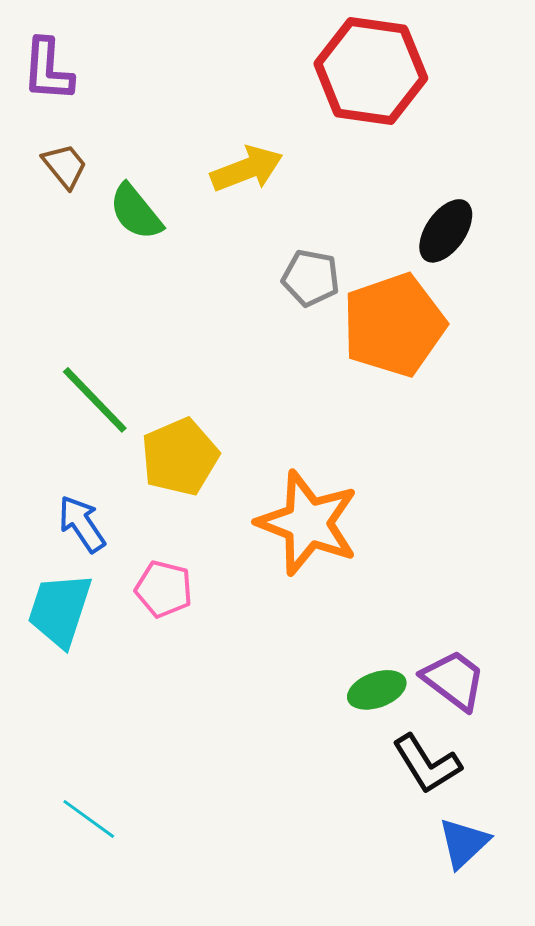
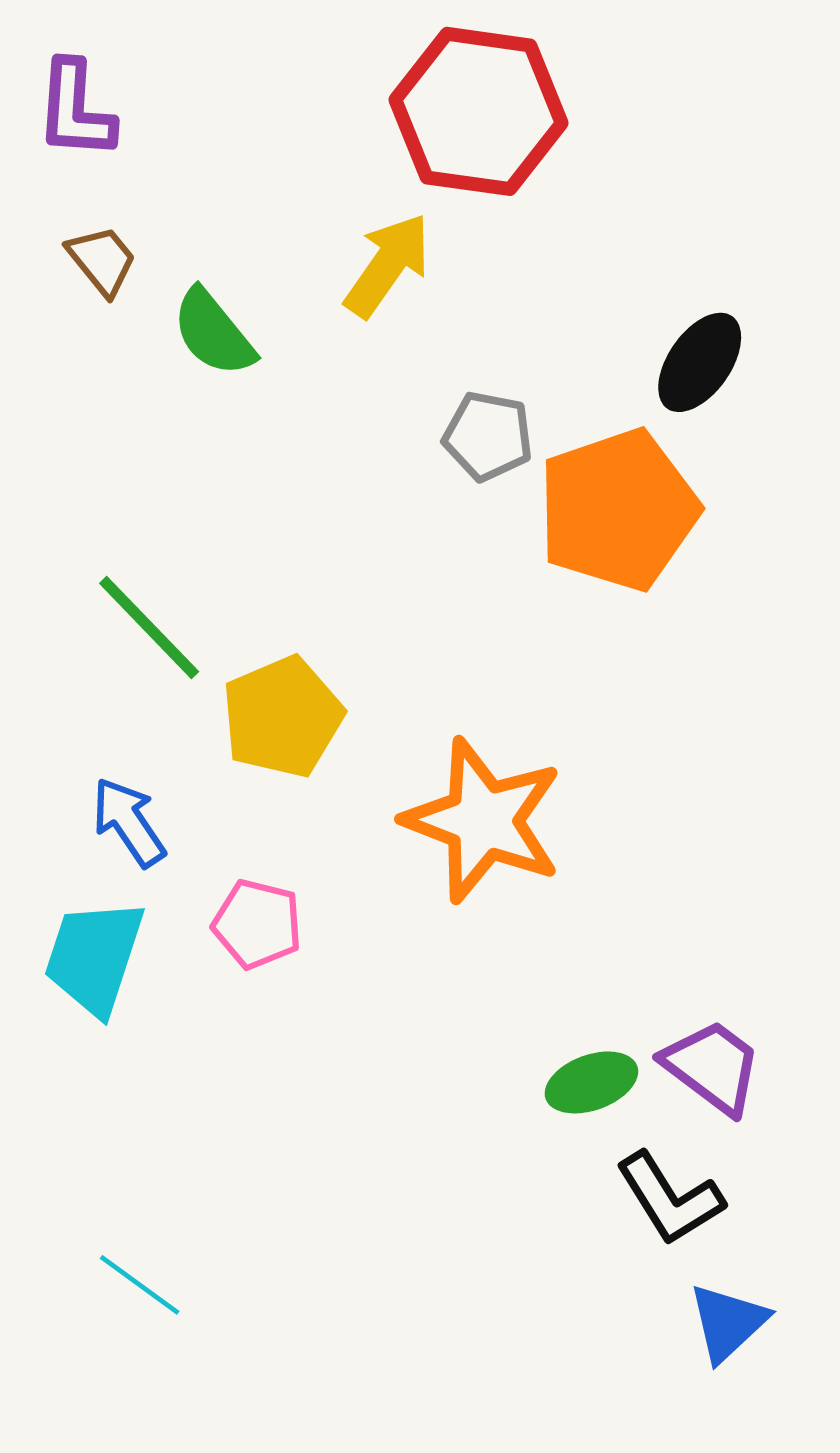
red hexagon: (371, 71) -> (478, 111), moved
yellow arrow: (247, 169) -> (387, 265), turned -34

